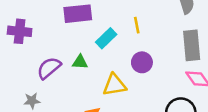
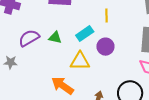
cyan rectangle: (106, 38) -> (85, 33), moved

